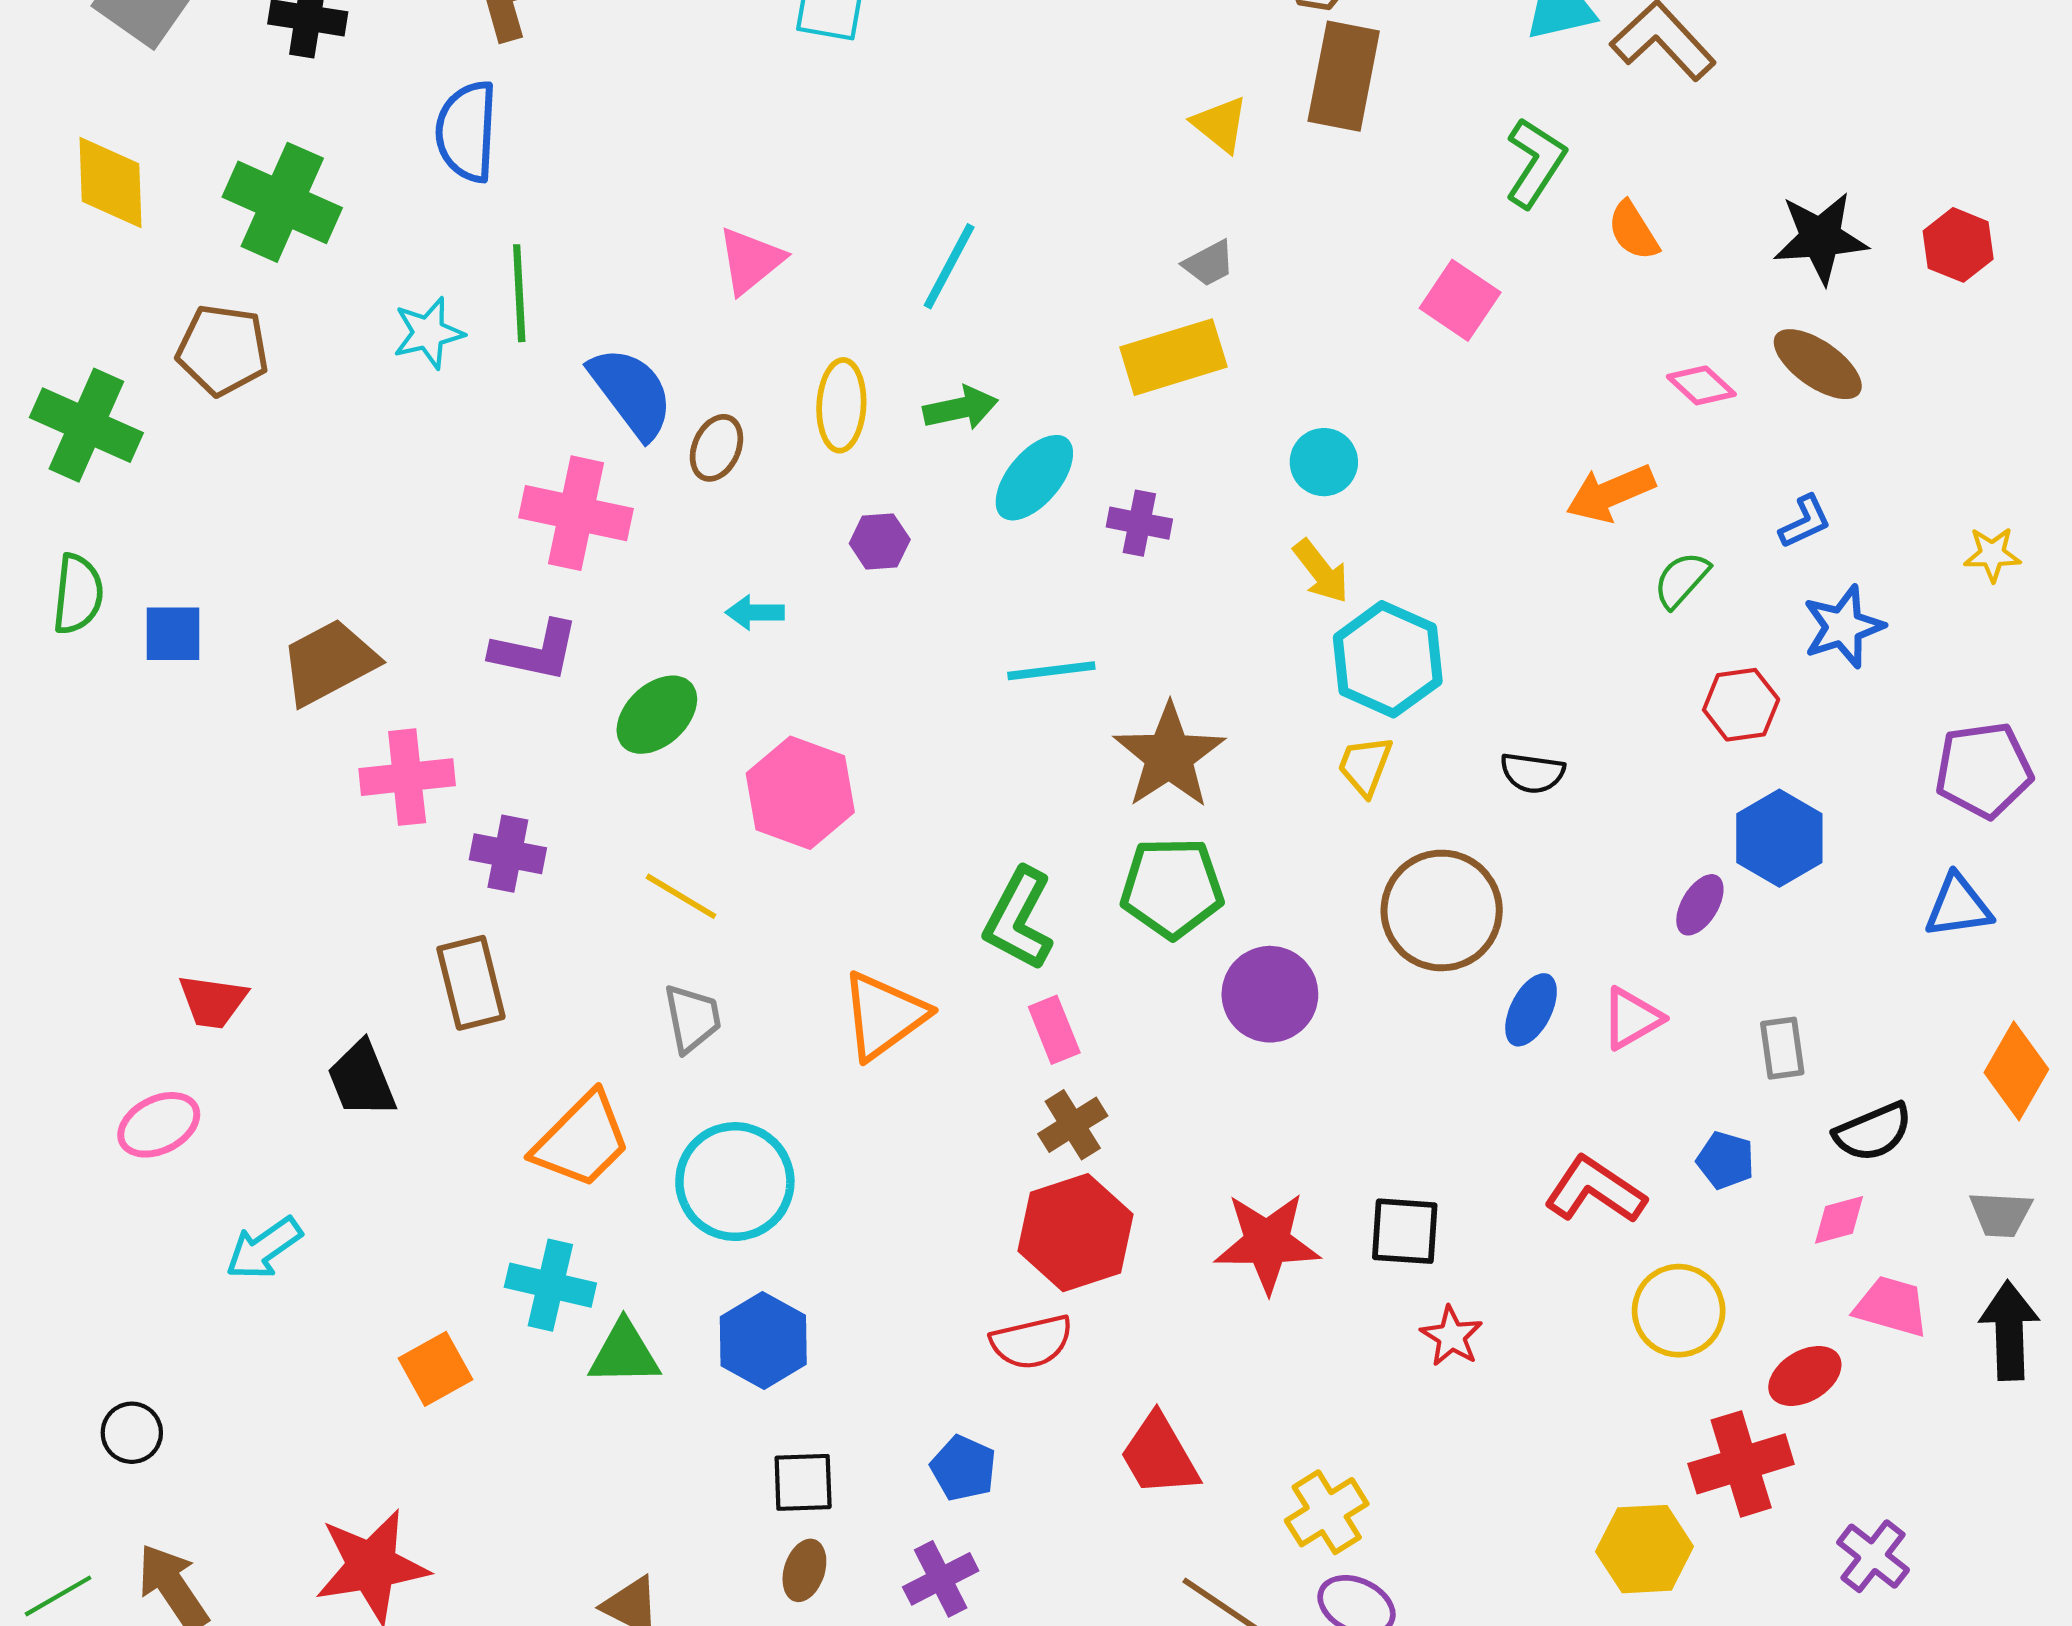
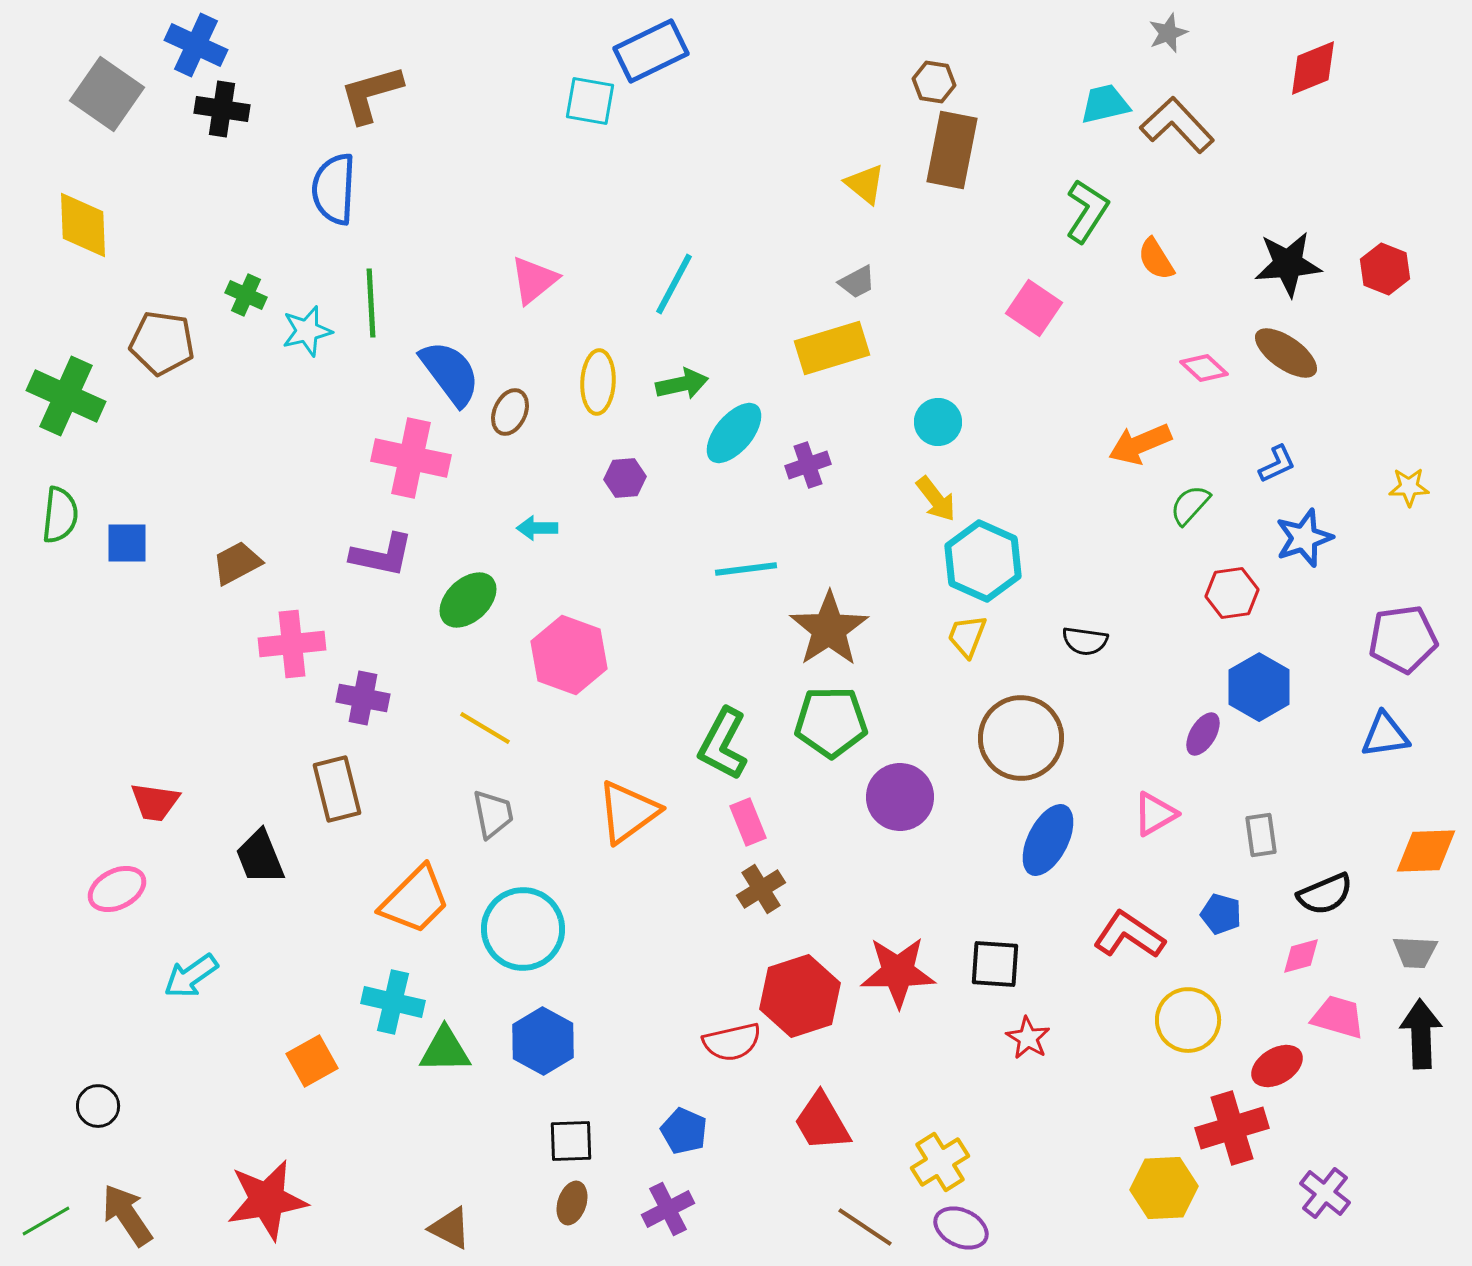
green cross: (282, 202) -> (246, 295), moved, size x0.5
purple cross: (1139, 523) -> (808, 465), turned -30
brown trapezoid: (329, 662) -> (237, 563), size x0.7
blue ellipse: (1531, 1010) -> (1048, 840), moved, size x1.4
orange diamond: (2016, 1071) -> (1426, 851), turned 58
red hexagon: (1076, 1233) -> (800, 996), moved

